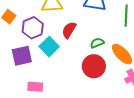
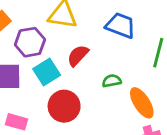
red circle: (94, 66) -> (64, 106), moved

